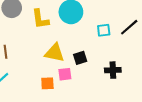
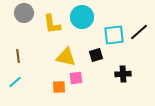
cyan square: (104, 30) -> (114, 35), size x1.5
black square: (80, 58) -> (96, 55), moved

